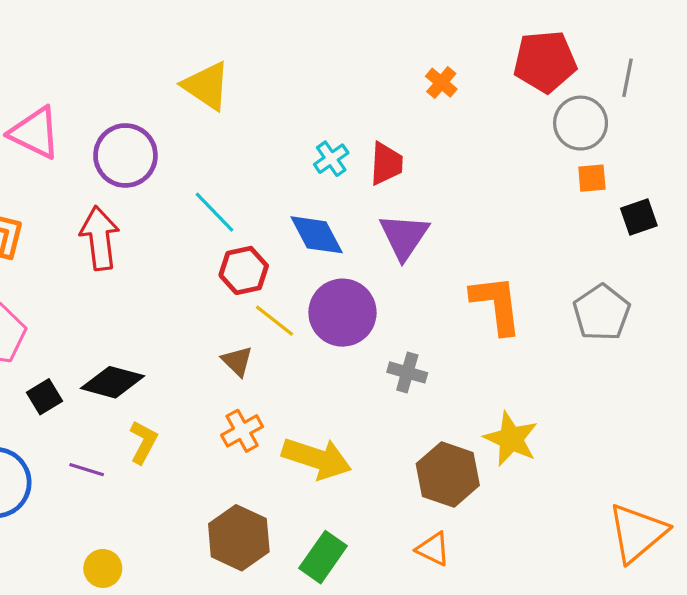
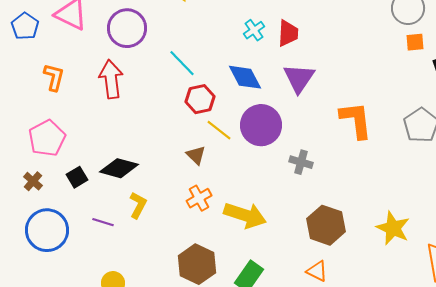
yellow star: (511, 439) -> (393, 228), moved

